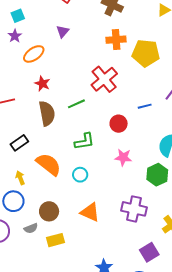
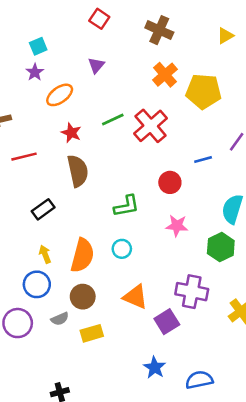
orange cross: (116, 40) -> (165, 75), turned -36
green line: (76, 104) -> (113, 120), moved
orange semicircle: (49, 164) -> (82, 255), moved, turned 68
purple square: (149, 252) -> (167, 322), moved

